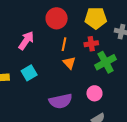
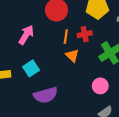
red cross: (91, 44) -> (85, 34), moved
purple semicircle: (61, 101) -> (46, 95), moved

